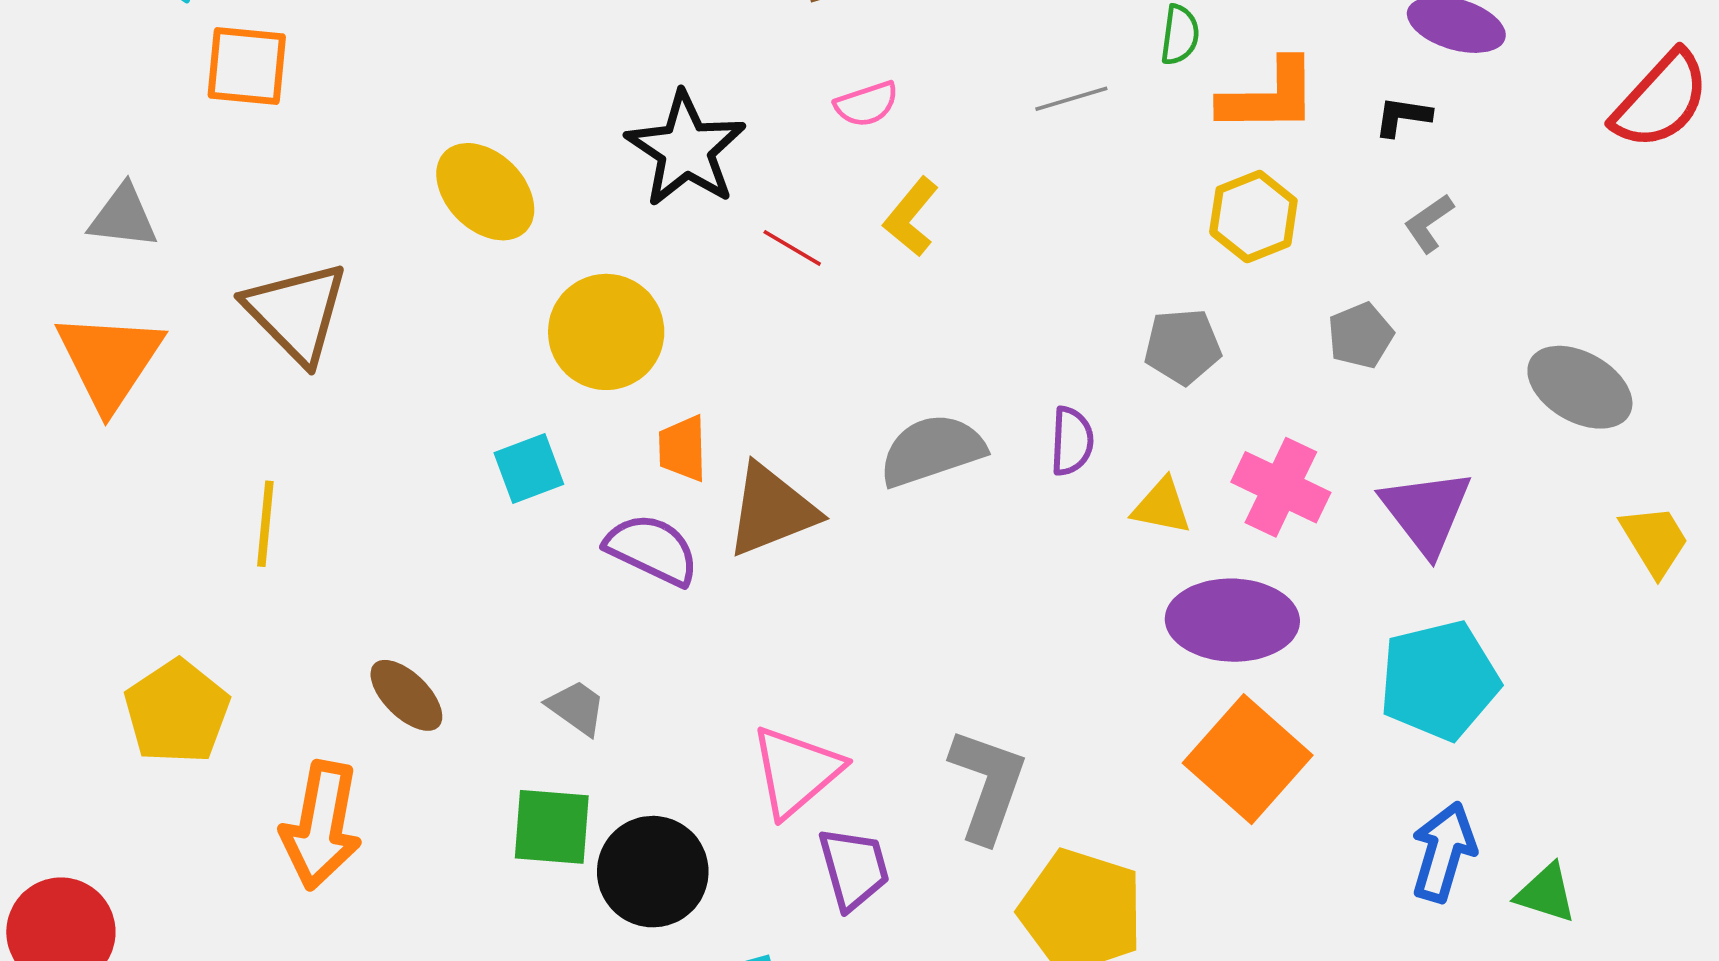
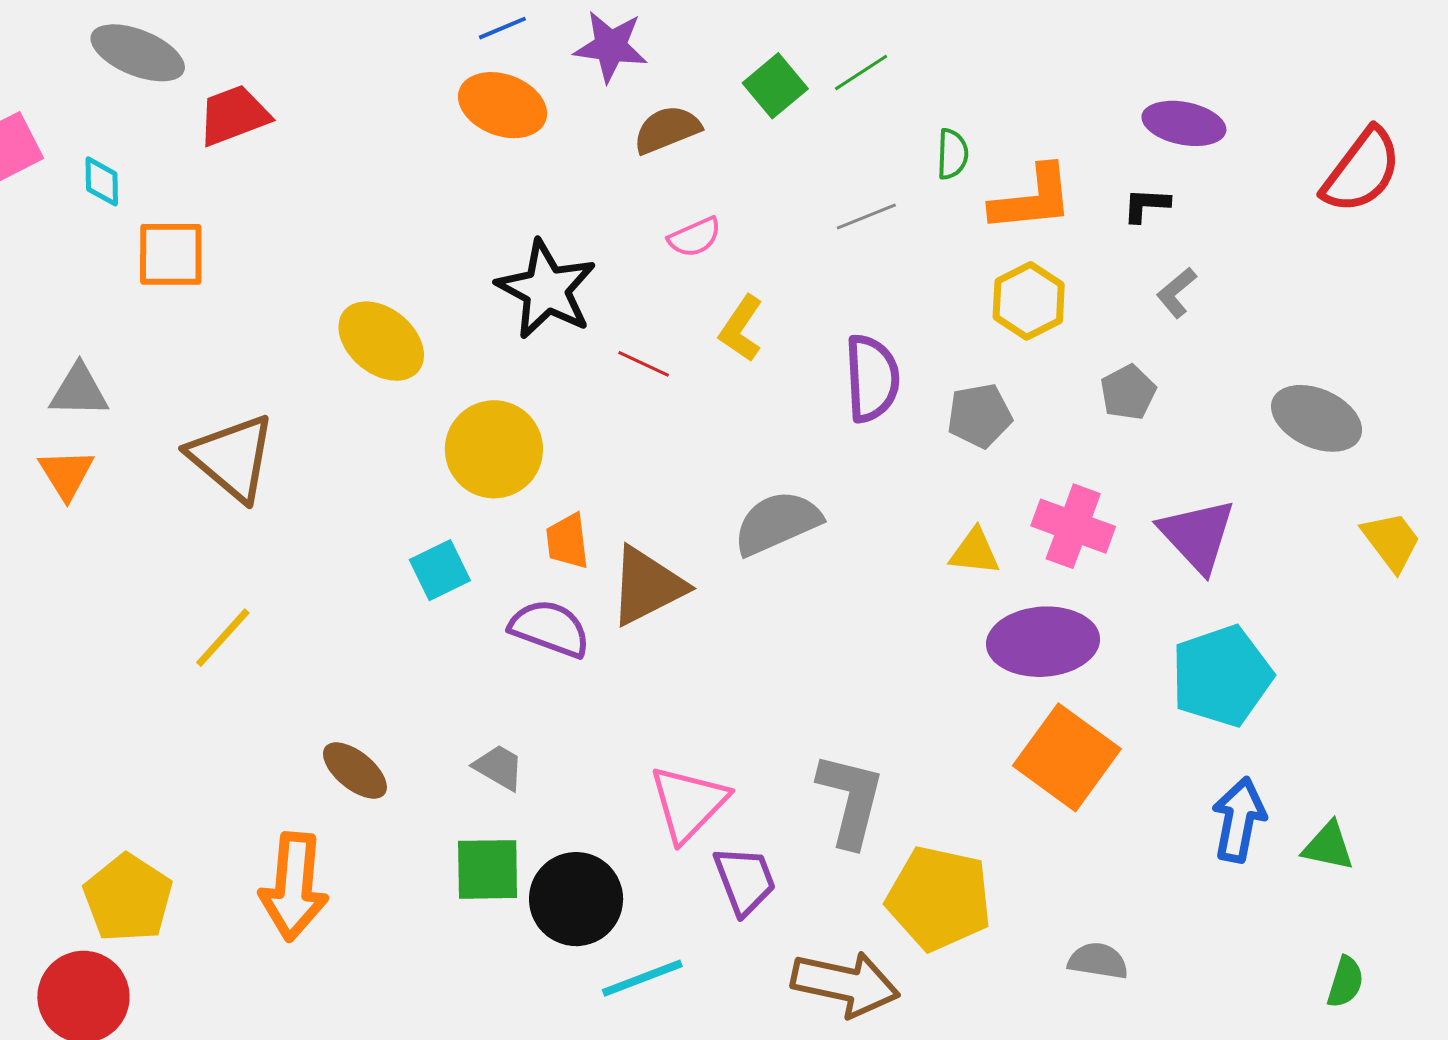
orange triangle: (109, 361) -> (66, 474), moved, size x0.6
purple semicircle: (1072, 441) -> (872, 378), moved, size x1.5
yellow line: (265, 524) -> (223, 638), turned 42
yellow pentagon: (177, 712) -> (128, 898), moved

